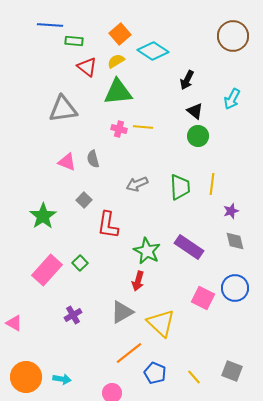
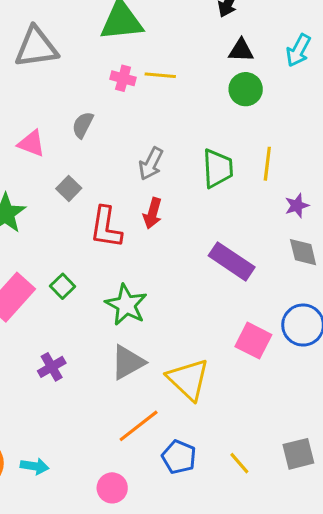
cyan arrow: (232, 99) -> (298, 50), moved
black triangle: (195, 111) -> (241, 50), turned -36
gray semicircle: (93, 159) -> (83, 125), turned 42
pink triangle: (67, 162) -> (32, 143), moved
gray arrow: (137, 184) -> (151, 164), turned -40
green star: (147, 251) -> (126, 305), moved
red arrow: (138, 281) -> (153, 213), moved
gray square: (232, 371) -> (298, 454), turned -35

